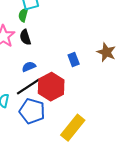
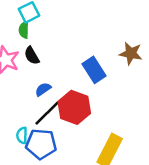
blue rectangle: (74, 59) -> (94, 70), size x1.5
blue pentagon: (32, 111) -> (41, 144), moved

